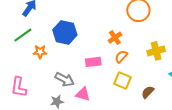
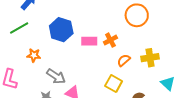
orange star: (40, 52) -> (34, 55), moved
orange semicircle: (121, 57) -> (124, 60), moved
pink rectangle: (93, 62) -> (89, 41), moved

